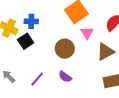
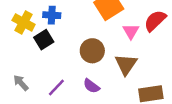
pink triangle: (87, 33) -> (131, 31), moved
brown triangle: (105, 52) -> (126, 64), moved, turned -30

